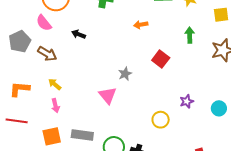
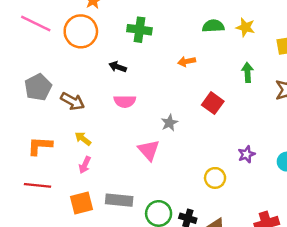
pink semicircle: (44, 23) -> (125, 101), moved, turned -48
black arrow: (78, 34) -> (118, 67), moved
pink arrow: (55, 106) -> (85, 165), turned 40

